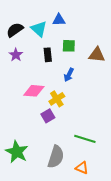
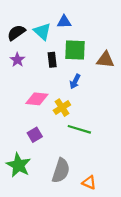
green square: (69, 46) -> (75, 50), size x1.5
purple square: (48, 116) -> (35, 135), moved
green line: (85, 139) -> (79, 129), moved

